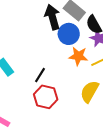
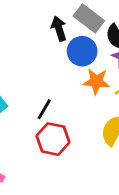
black arrow: (52, 17) -> (59, 29), size x0.7

